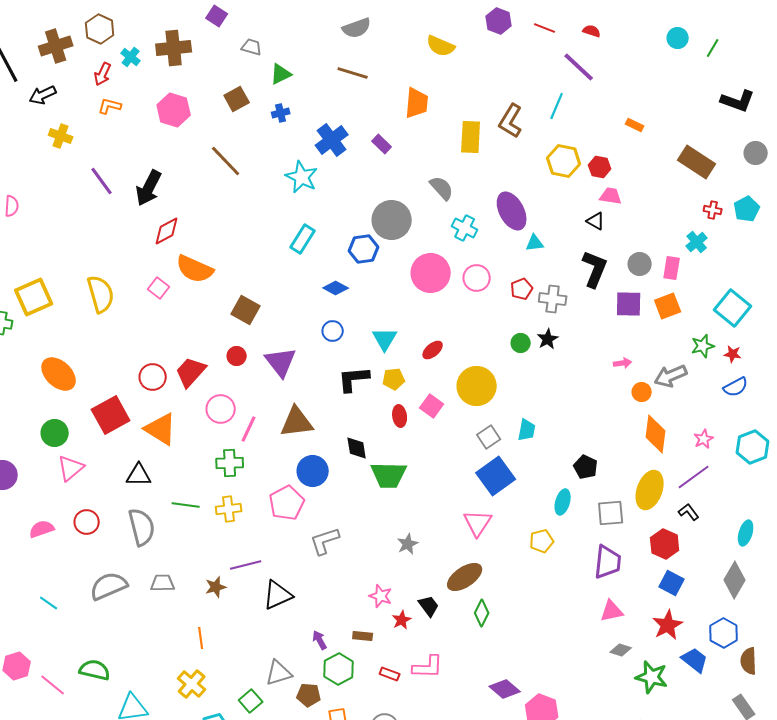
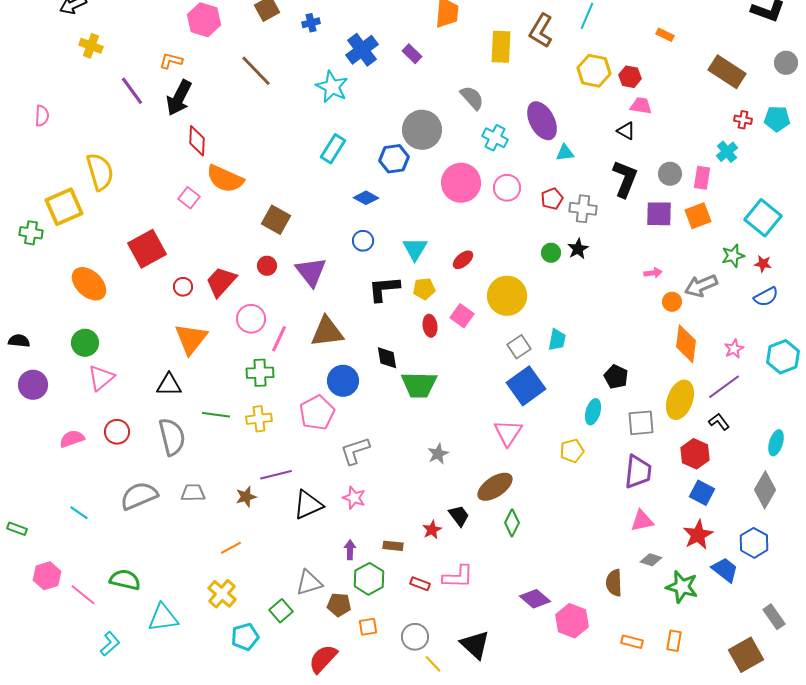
orange L-shape: (110, 106) -> (171, 61), moved
cyan pentagon: (747, 209) -> (777, 119), turned 30
red diamond: (167, 231) -> (197, 141), turned -60
yellow semicircle: (101, 294) -> (100, 172), moved
red circle: (153, 377) -> (183, 287), size x0.7
red square: (111, 415) -> (147, 249), moved
orange triangle: (161, 429) -> (191, 339), turned 36
pink star: (381, 596) -> (354, 498), moved
orange line: (201, 638) -> (231, 548), turned 70
purple arrow: (320, 640) -> (350, 550), turned 30
brown semicircle: (749, 661) -> (614, 583), moved

